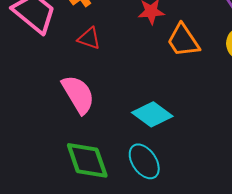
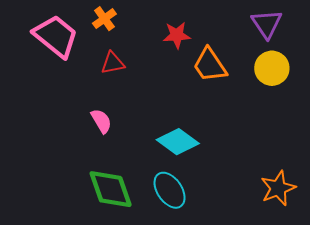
red triangle: (89, 38) -> (113, 63), turned -30
pink semicircle: (78, 94) -> (101, 121), size x0.6

